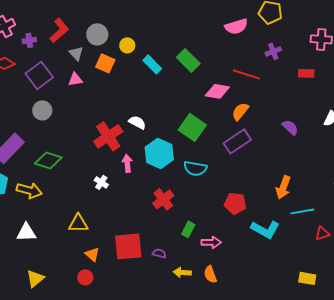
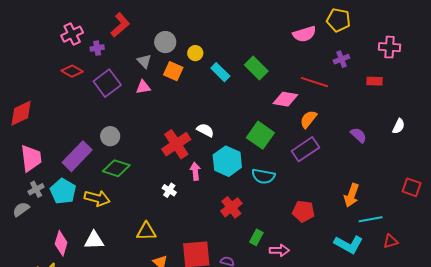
red L-shape: (59, 30) -> (120, 25), moved
gray circle: (42, 110) -> (110, 136), moved
cyan L-shape: (265, 229) -> (348, 244), moved

